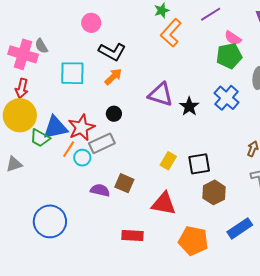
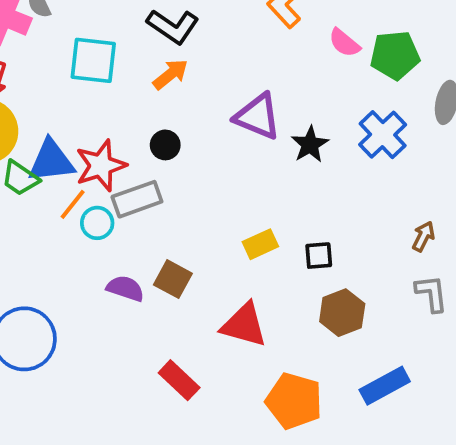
pink semicircle: (233, 38) -> (344, 43), moved
yellow rectangle: (168, 161) -> (260, 244), turned 30
black square: (199, 164) -> (319, 256), size x0.7
red rectangle: (132, 235) -> (179, 380), turned 35

